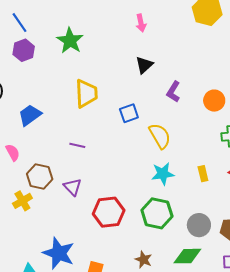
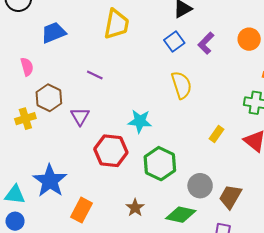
orange circle: (214, 101) -> (249, 39), moved
blue square: (129, 113) -> (174, 41), moved, turned -30
cyan star: (163, 174) -> (140, 121), moved
yellow rectangle: (203, 174) -> (216, 134), turned 35

